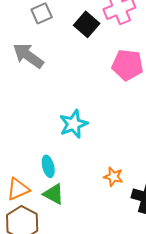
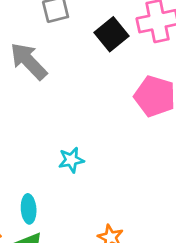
cyan star: (74, 124) -> (71, 160), size x0.7

